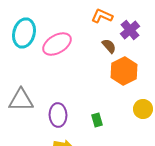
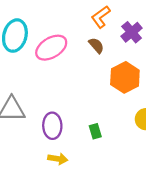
orange L-shape: (102, 16) -> (101, 17), turned -60
brown semicircle: (109, 46) -> (96, 45), moved

